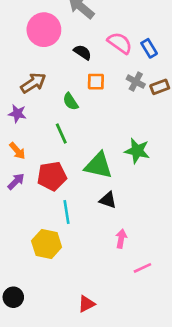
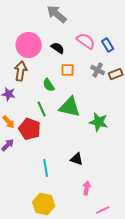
pink circle: (44, 30) -> (29, 45), moved
brown arrow: (33, 83) -> (21, 71), turned -48
green triangle: (98, 165) -> (70, 107), moved
red pentagon: (52, 176) -> (30, 129), moved, turned 30
yellow hexagon: (47, 244) -> (44, 204), moved

